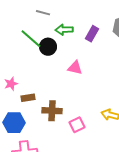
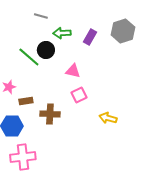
green line: (31, 39) -> (29, 57), moved
pink square: (77, 125) -> (79, 95), moved

